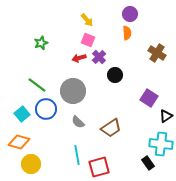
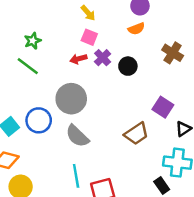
orange semicircle: (127, 33) -> (136, 29), turned 72
black circle: (115, 75) -> (128, 66), moved
green line: (37, 85) -> (28, 66), moved
gray semicircle: (78, 122) -> (77, 136), size x1.5
brown trapezoid: (111, 128) -> (136, 134), moved

